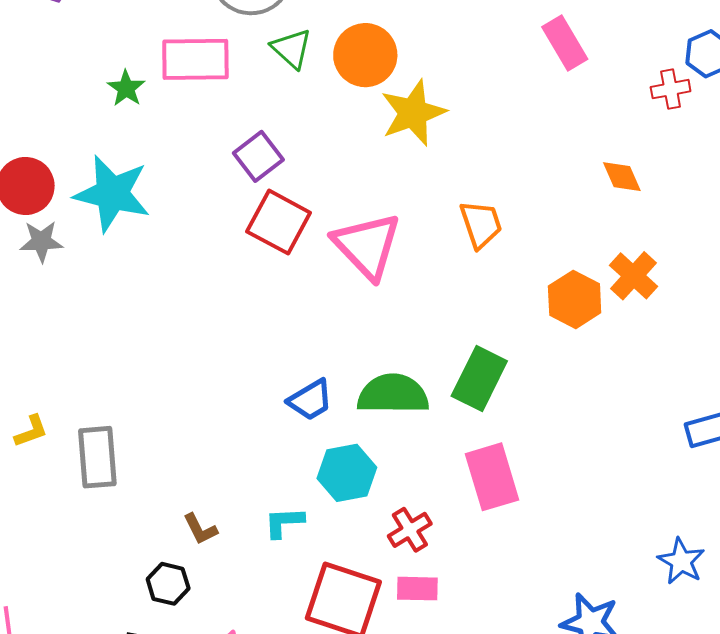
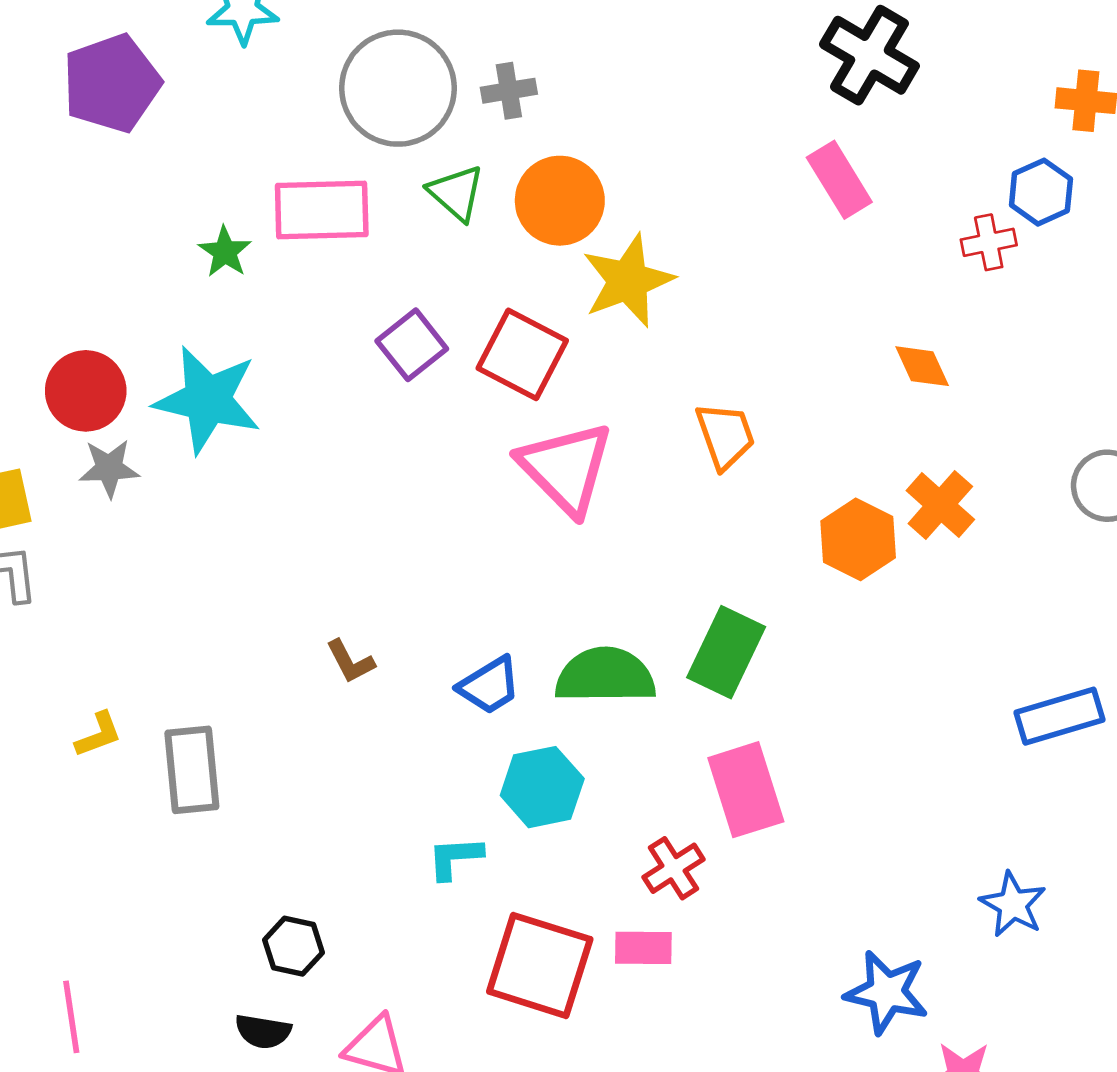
red square: (279, 222) -> (522, 354), moved
brown L-shape: (200, 529) -> (350, 661), moved
red cross: (410, 530) -> (674, 868), moved

